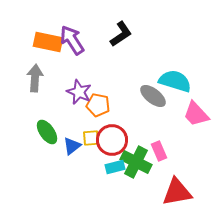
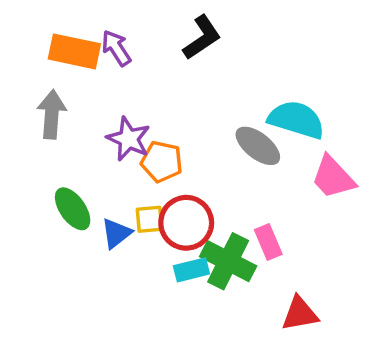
purple arrow: (72, 40) -> (116, 48), size x0.7
red triangle: (177, 192) -> (300, 314), size x0.7

